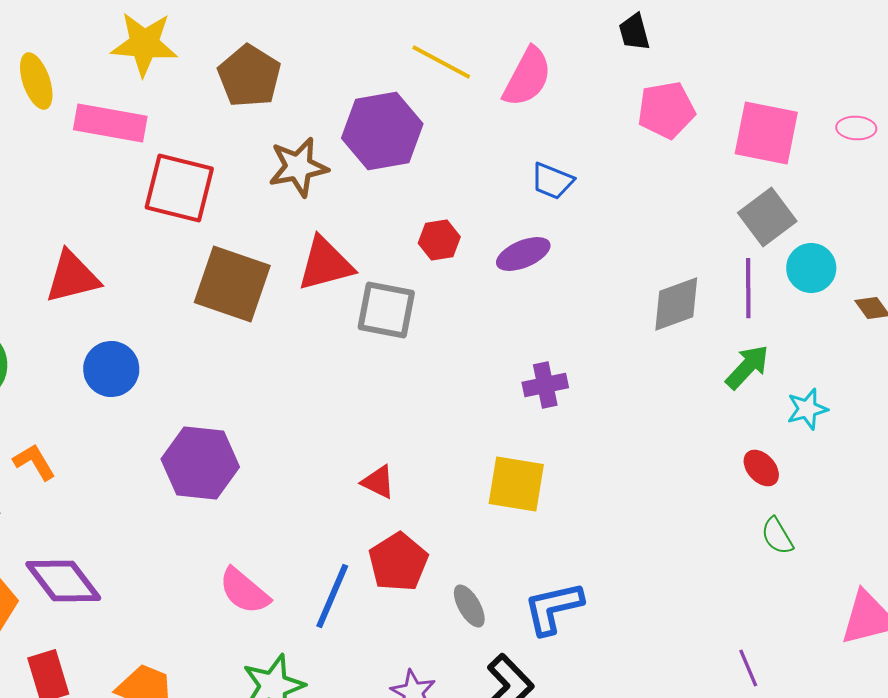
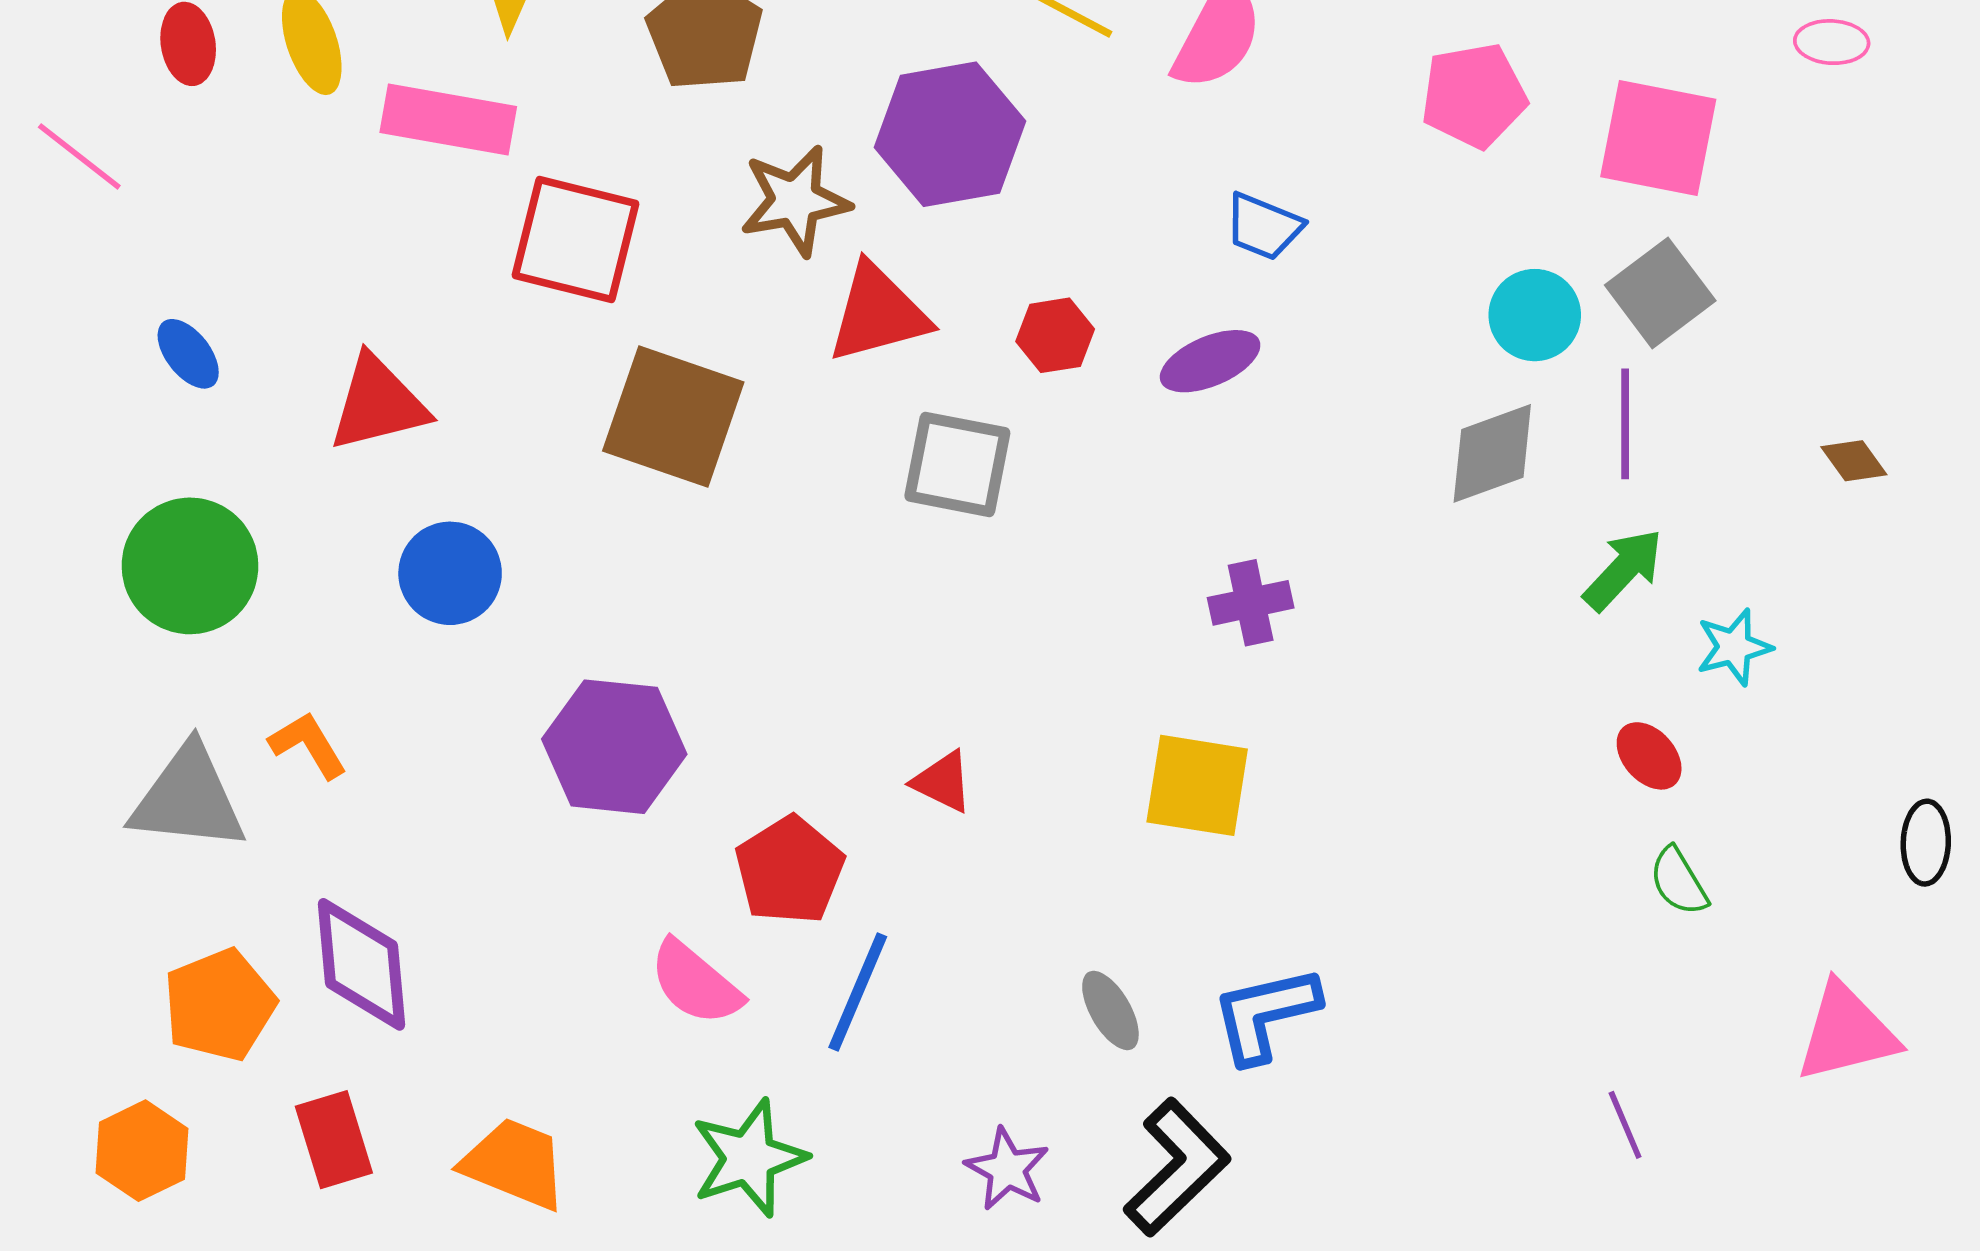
pink ellipse: (856, 128) -> (1832, 42), moved
red triangle: (325, 264) -> (878, 313), moved
cyan circle: (811, 268) -> (1535, 315), moved
red pentagon: (398, 562) -> (789, 870), moved
purple diamond: (63, 581) -> (362, 964), turned 32

